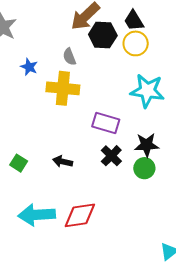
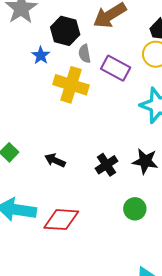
black hexagon: (103, 35) -> (65, 31), moved
purple rectangle: (106, 123) -> (116, 68), moved
green circle: (144, 168) -> (135, 209), moved

